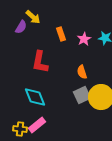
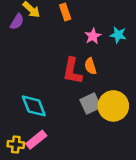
orange rectangle: (61, 34) -> (65, 12), moved
red L-shape: (40, 62) -> (72, 71), moved
orange semicircle: (82, 72) -> (90, 66), moved

